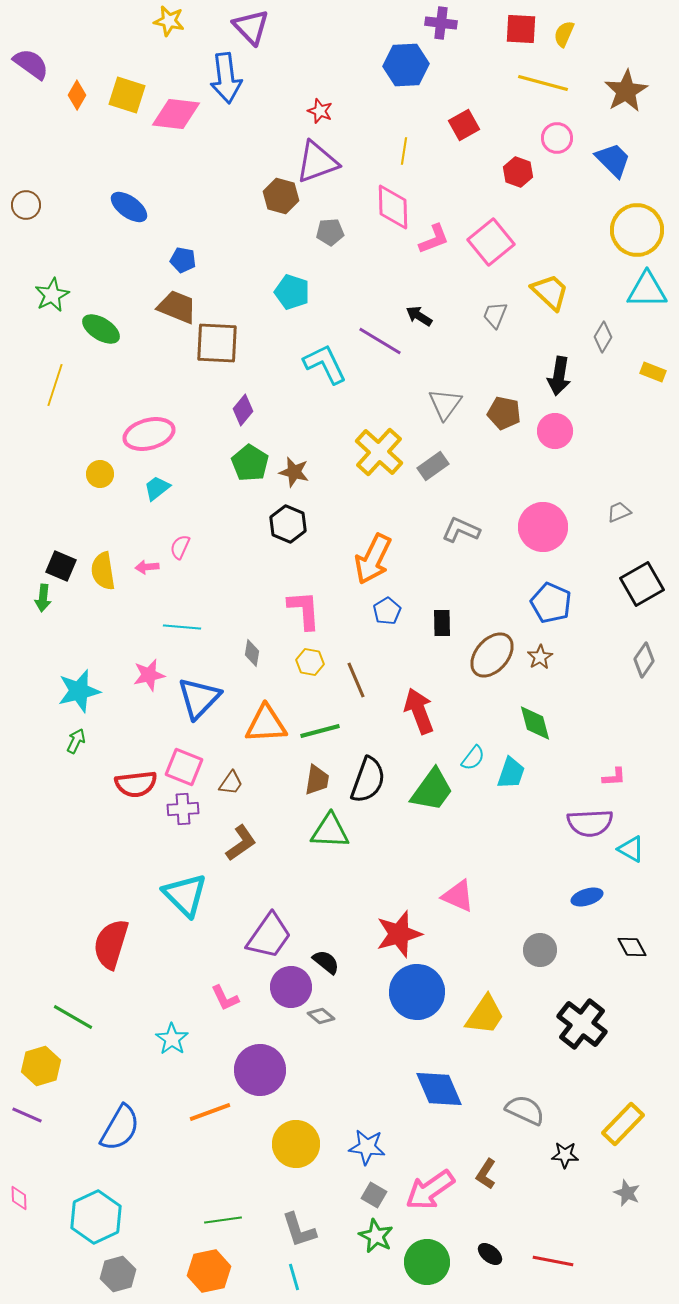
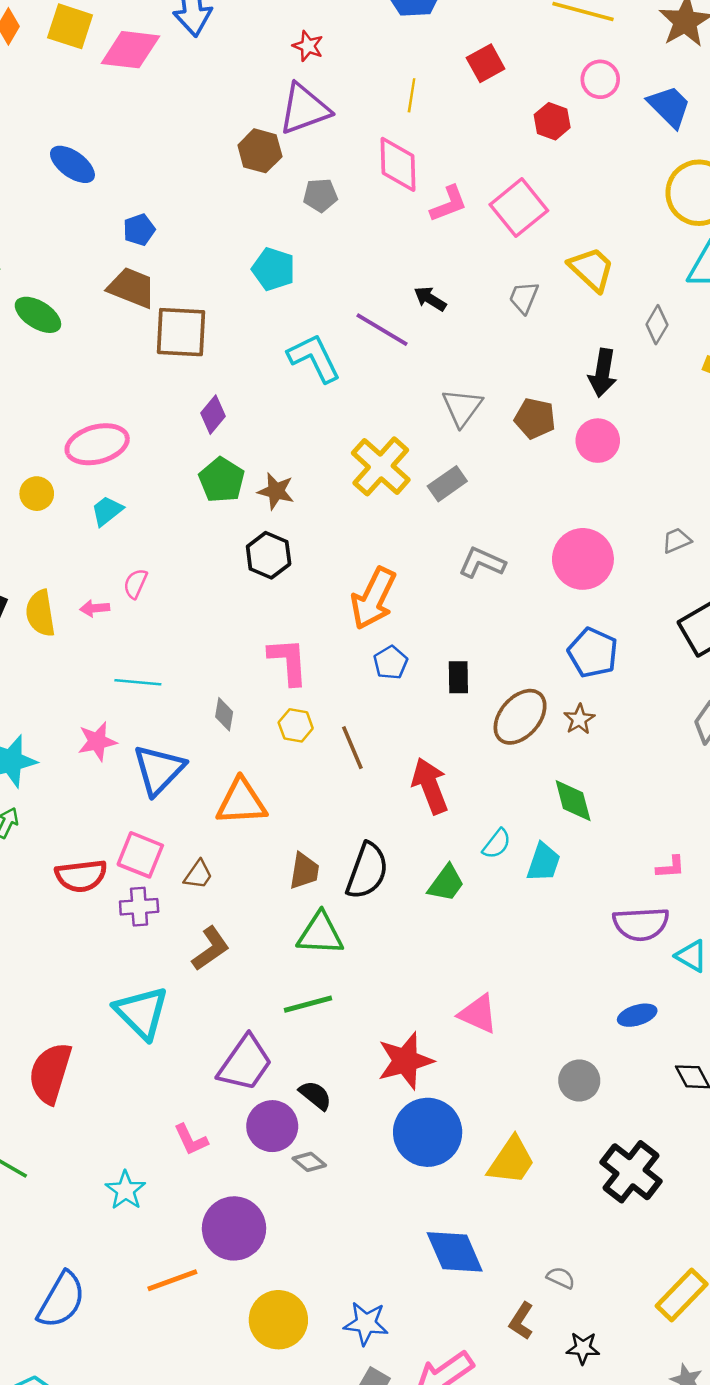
blue pentagon: (183, 260) -> (139, 230), turned -30
green line: (320, 731) -> (308, 1004), moved
green trapezoid: (432, 790) -> (446, 883), size x0.7
gray semicircle: (525, 1110) -> (561, 1278), size x0.6
black star: (565, 1155) -> (583, 1348), moved
brown L-shape: (486, 1174) -> (521, 1321), moved

